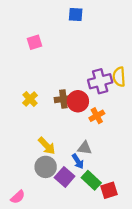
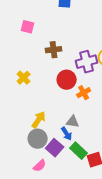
pink square: (34, 42) -> (28, 27), turned 32
brown cross: (63, 99) -> (54, 50), moved
yellow arrow: (47, 146) -> (39, 120), turned -102
pink semicircle: (18, 197) -> (40, 166), moved

